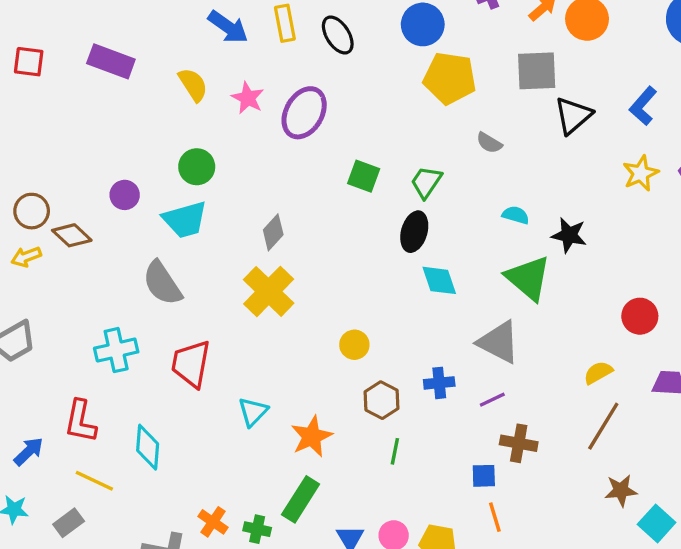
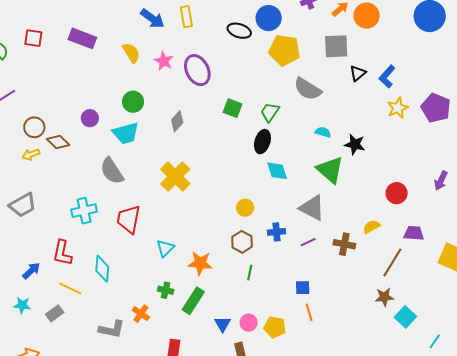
black ellipse: (338, 35) -> (239, 31), moved, turned -40
blue L-shape: (643, 106) -> (387, 77), moved
purple ellipse: (304, 113) -> (197, 70), turned -56
black triangle: (573, 116) -> (358, 73), size x0.7
gray semicircle: (489, 143) -> (308, 89), size x1.8
gray diamond: (273, 232) -> (177, 121), moved
yellow circle: (354, 345) -> (245, 208), moved
brown line: (603, 426) -> (392, 263), moved
orange star: (312, 437) -> (200, 263), turned 30
brown cross: (519, 443) -> (344, 244), moved
green cross: (257, 529) -> (166, 290), moved

